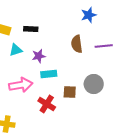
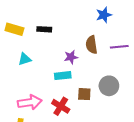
cyan triangle: (16, 50) -> (25, 59), moved
purple star: (39, 56) -> (71, 57), moved
pink arrow: (21, 85) -> (30, 102), moved

